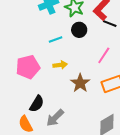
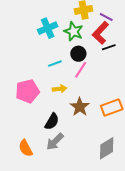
black line: (110, 24) -> (109, 47), turned -40
pink line: (104, 55) -> (81, 70), moved
black semicircle: (37, 104) -> (52, 121), moved

